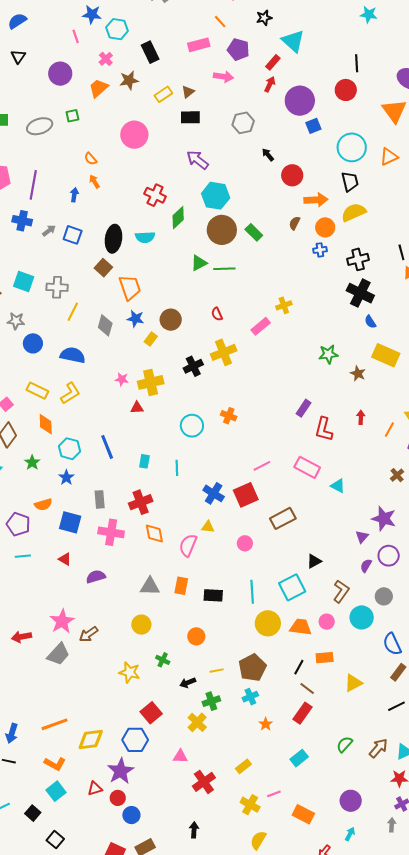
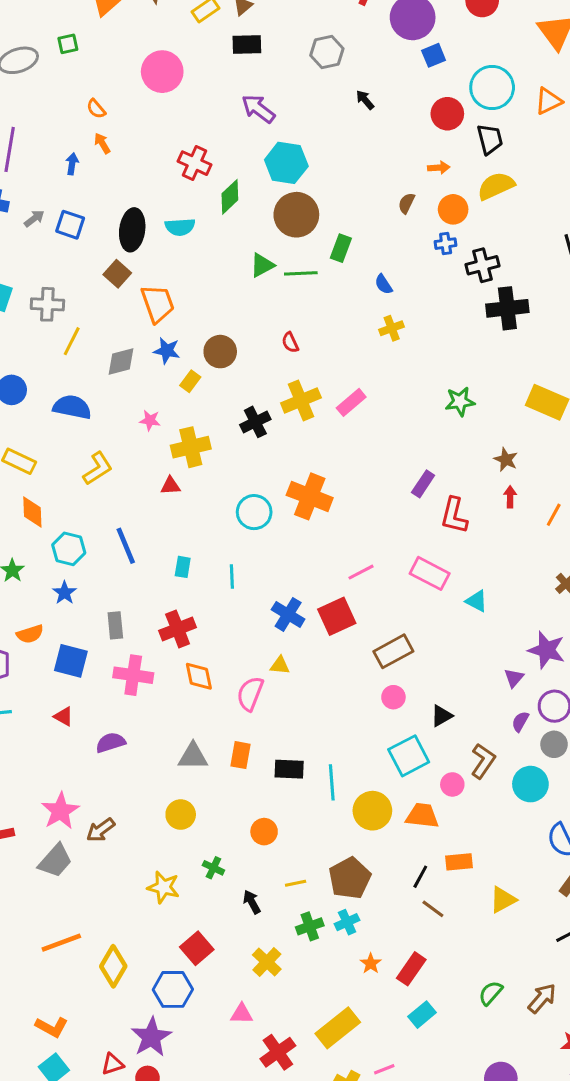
red circle: (292, 175) -> (447, 114), moved
orange arrow: (316, 200) -> (439, 168), size x0.6
green rectangle: (254, 232) -> (341, 248), moved, turned 66
black cross: (358, 259) -> (482, 265), moved
black cross: (360, 293) -> (507, 308), turned -32
blue semicircle: (370, 322) -> (384, 284), moved
gray diamond: (105, 325) -> (121, 361), turned 60
pink rectangle: (261, 326) -> (351, 402), moved
brown star: (358, 374) -> (506, 460), moved
pink star: (122, 379) -> (150, 420), moved
yellow L-shape: (70, 393) -> (98, 469), moved
orange cross: (229, 416) -> (310, 496), size x1.8
pink circle: (245, 543) -> (393, 697), moved
cyan line: (252, 592) -> (332, 782), moved
gray circle: (384, 596) -> (554, 744), moved
cyan circle: (362, 617) -> (530, 784), moved
pink circle: (327, 622) -> (452, 784), moved
black arrow: (188, 683) -> (252, 902), turned 84
green cross: (211, 701) -> (310, 926), moved
red rectangle: (303, 713) -> (411, 969), moved
orange line: (54, 724) -> (61, 943), moved
yellow diamond: (91, 740) -> (113, 966), moved, turned -52
yellow rectangle: (243, 766) -> (338, 1028), size x1.8

